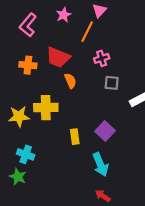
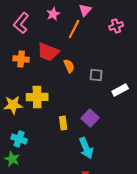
pink cross: (102, 58) -> (116, 26), moved
orange semicircle: (70, 81) -> (69, 66), moved

